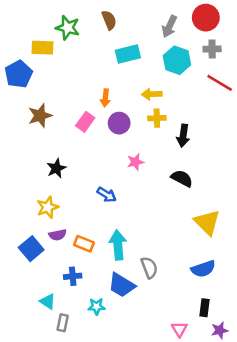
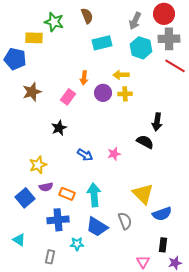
gray cross: (212, 49) -> (169, 39), size x1.5
blue pentagon: (19, 74) -> (15, 59), turned -30
purple circle: (119, 123) -> (103, 93), moved
black arrow: (183, 136) -> (157, 122), moved
pink star: (135, 162) -> (114, 154), moved
black star: (56, 168) -> (59, 128), moved
yellow triangle: (207, 222) -> (143, 194), moved
gray semicircle: (149, 268) -> (125, 221), moved
blue cross: (73, 276) -> (58, 220), size x1.5
cyan triangle: (48, 301) -> (19, 240), moved

